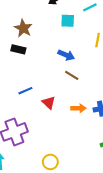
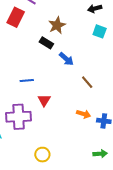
blue arrow: (66, 55) -> (66, 59), moved
blue line: (25, 91) -> (27, 81), moved
red triangle: (49, 103) -> (44, 100), moved

